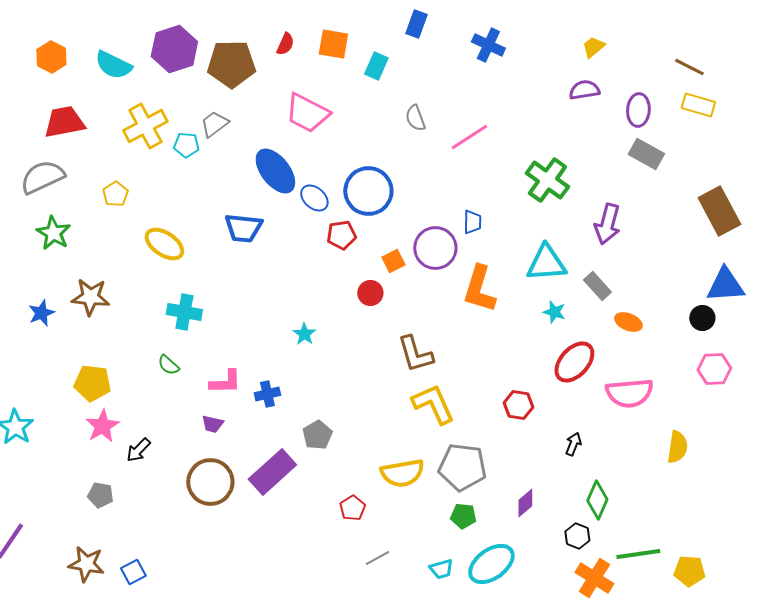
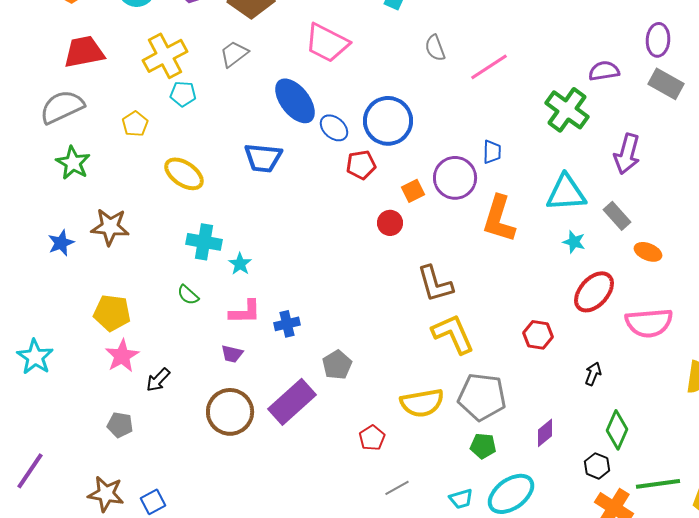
purple semicircle: (584, 90) -> (604, 71), moved
cyan pentagon: (186, 145) -> (183, 94), moved
cyan star: (304, 334) -> (240, 264), moved

